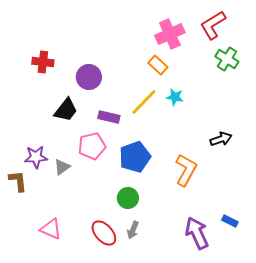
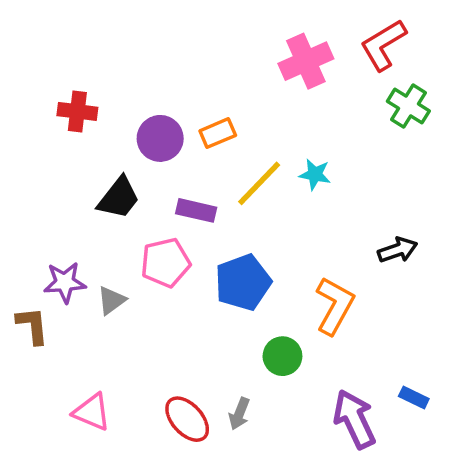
orange rectangle: (158, 65) -> (218, 133), moved, turned -66
green circle: (128, 198) -> (282, 356), moved

